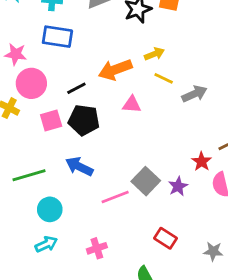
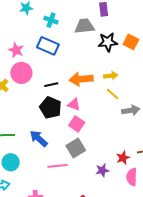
pink triangle: (132, 104) -> (74, 104), moved
pink square: (51, 121) -> (77, 124), moved, turned 35
gray square: (146, 181) -> (76, 148), moved

